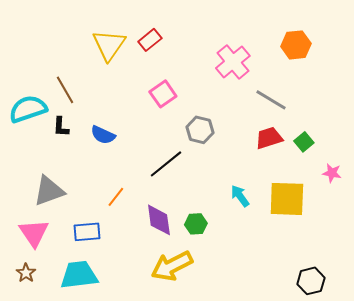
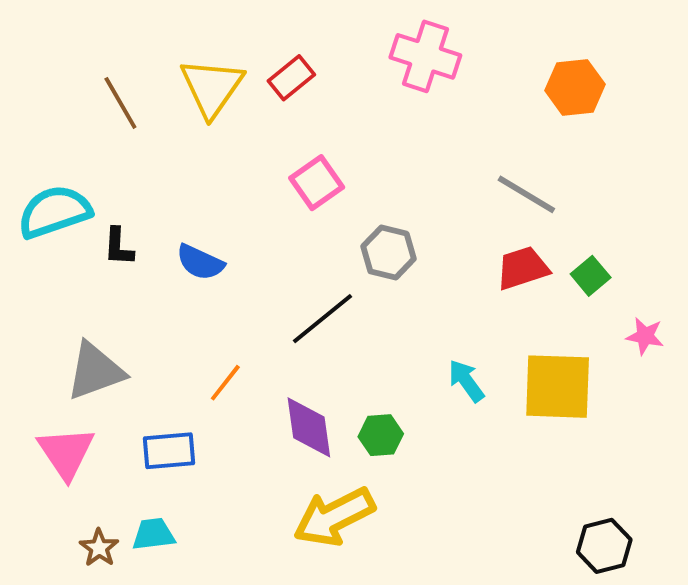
pink cross: (233, 62) -> (425, 56), moved, turned -32
brown line: (65, 90) -> (120, 103), moved
brown star: (26, 273) -> (99, 548), moved
cyan trapezoid: (79, 275) -> (153, 534), size x0.6

